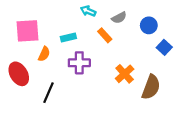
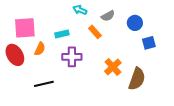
blue square: (164, 47) -> (149, 43), turned 32
red ellipse: (19, 74) -> (15, 55), moved
black line: (48, 93) -> (44, 84), turned 54

